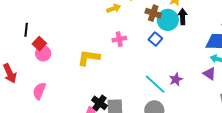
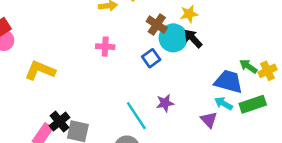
black arrow: (183, 17) -> (193, 39), turned -56
yellow L-shape: (89, 58) -> (40, 70), moved
purple star: (176, 79) -> (165, 103), moved

